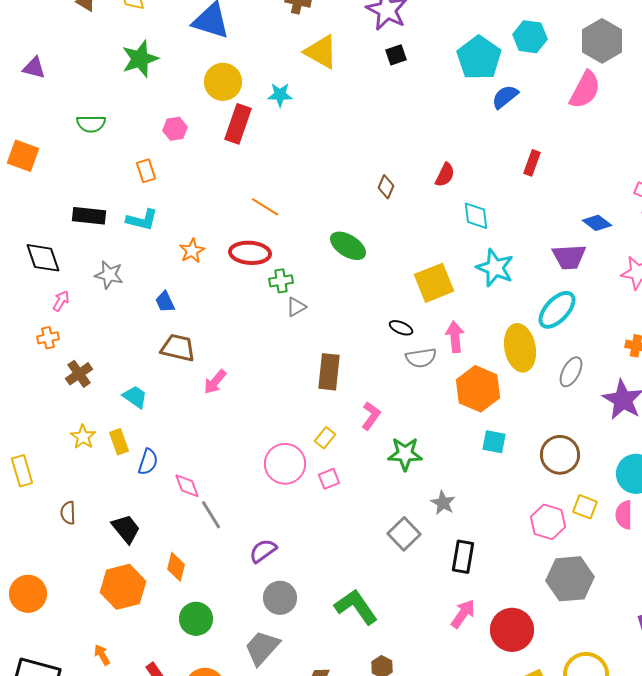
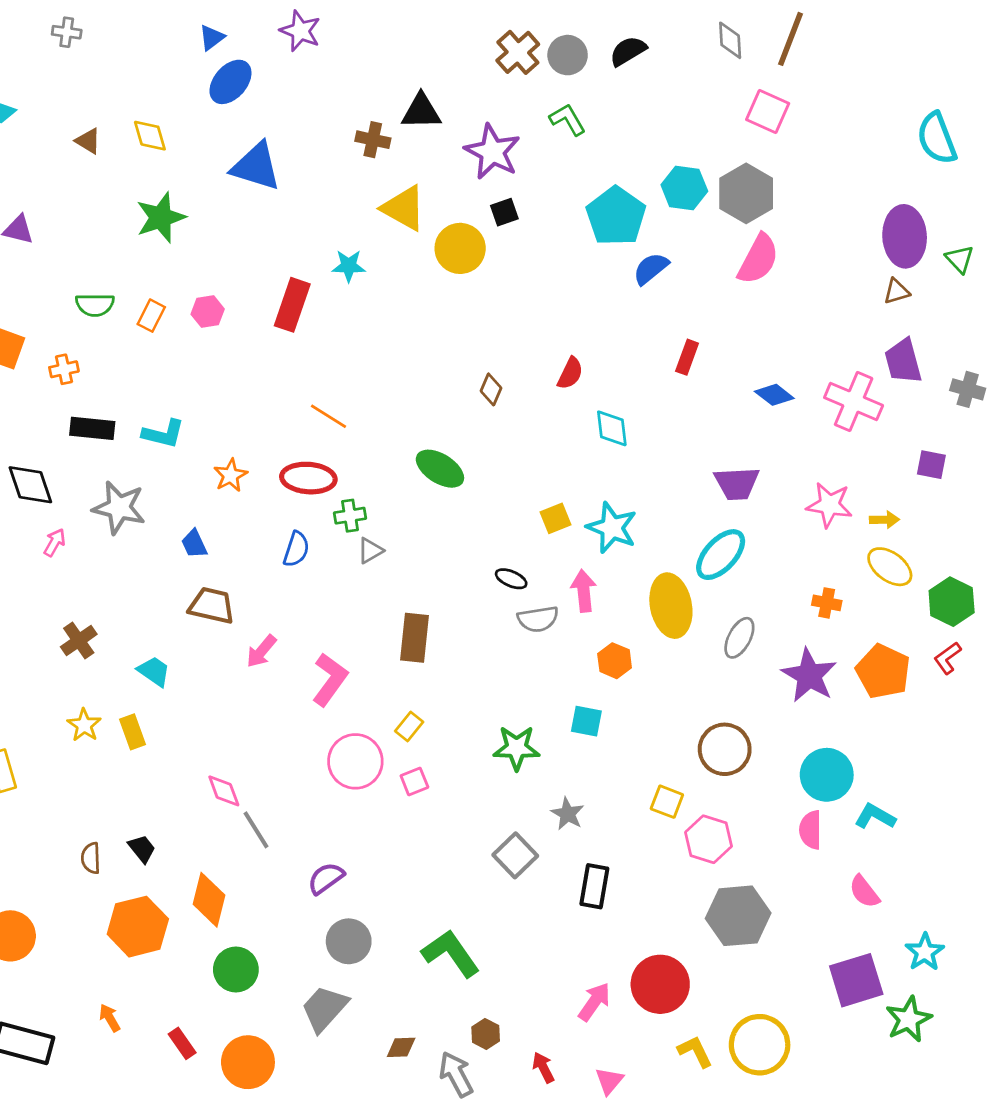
gray hexagon: (602, 41) -> (746, 193), moved
yellow circle: (223, 82) -> (460, 248), moved
orange rectangle: (146, 171) -> (151, 316), moved, turned 45
blue diamond: (597, 223) -> (774, 395), moved
cyan star: (495, 268) -> (612, 528), moved
gray star: (109, 275) -> (119, 508), size x1.4
yellow square: (434, 283) -> (555, 518), size x0.6
orange cross: (48, 338) -> (64, 369), moved
orange hexagon: (478, 389) -> (615, 661), size x0.6
pink L-shape: (371, 416) -> (330, 679), moved, size x1.4
cyan square: (494, 442) -> (586, 721), moved
blue semicircle: (148, 462) -> (296, 549), moved
yellow square: (585, 507) -> (667, 802), moved
brown semicircle: (68, 513) -> (91, 858), moved
black trapezoid: (126, 529) -> (142, 849), size x0.7
orange diamond: (176, 567) -> (209, 900), size x1.4
pink arrow: (463, 614) -> (594, 1002), moved

